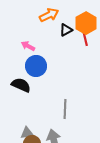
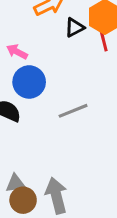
gray line: (65, 109) -> (73, 111), moved, turned 66

